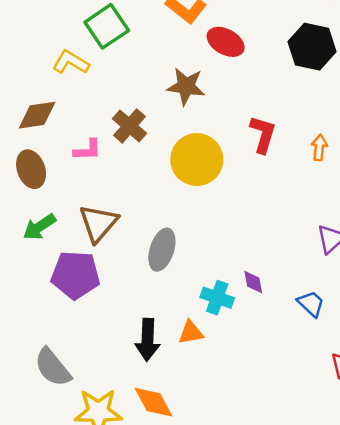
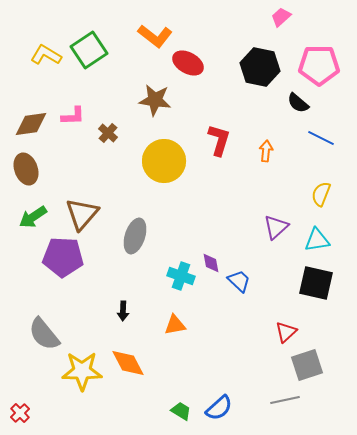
yellow L-shape: (71, 62) -> (46, 55), moved
brown cross: (130, 126) -> (108, 133), size x0.7
pink L-shape: (87, 150) -> (73, 116), moved
blue trapezoid: (311, 304) -> (239, 281), moved
orange triangle: (191, 333) -> (175, 325), moved
black arrow: (148, 340) -> (123, 311), size x0.6

